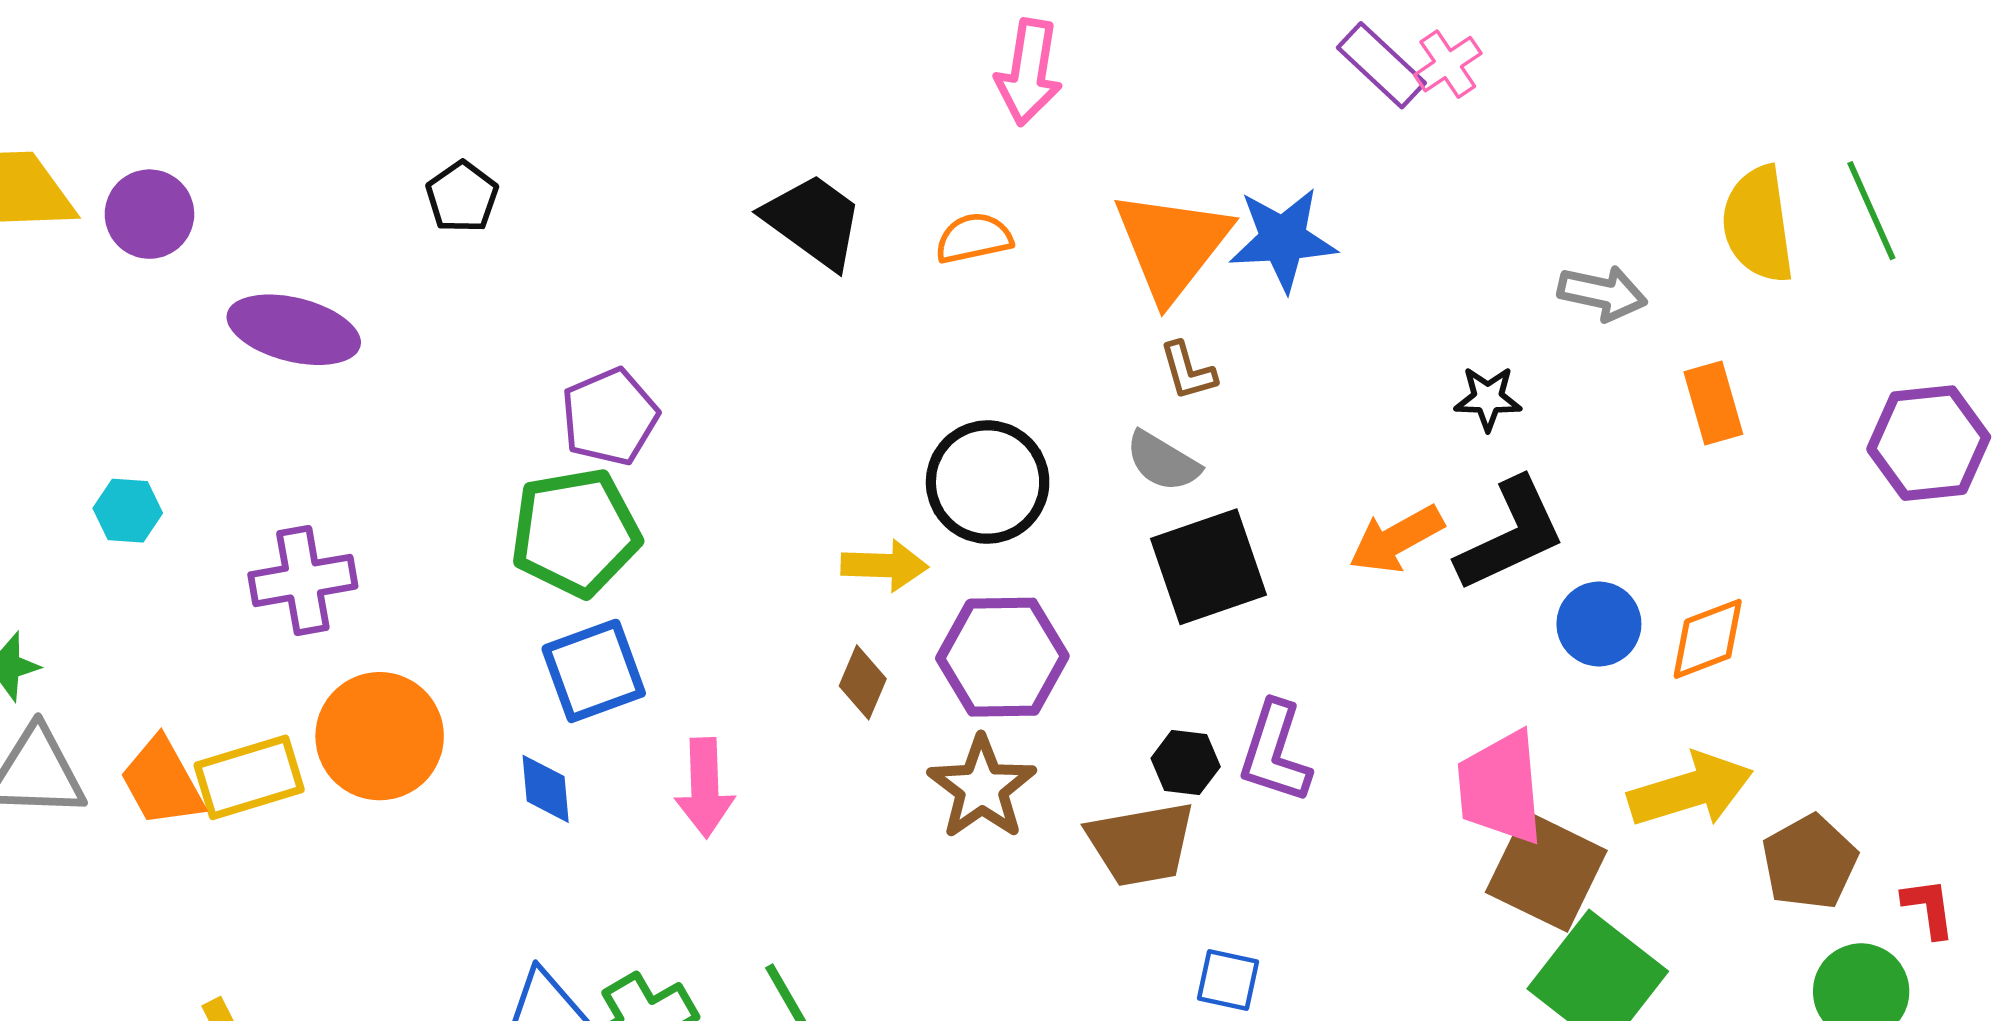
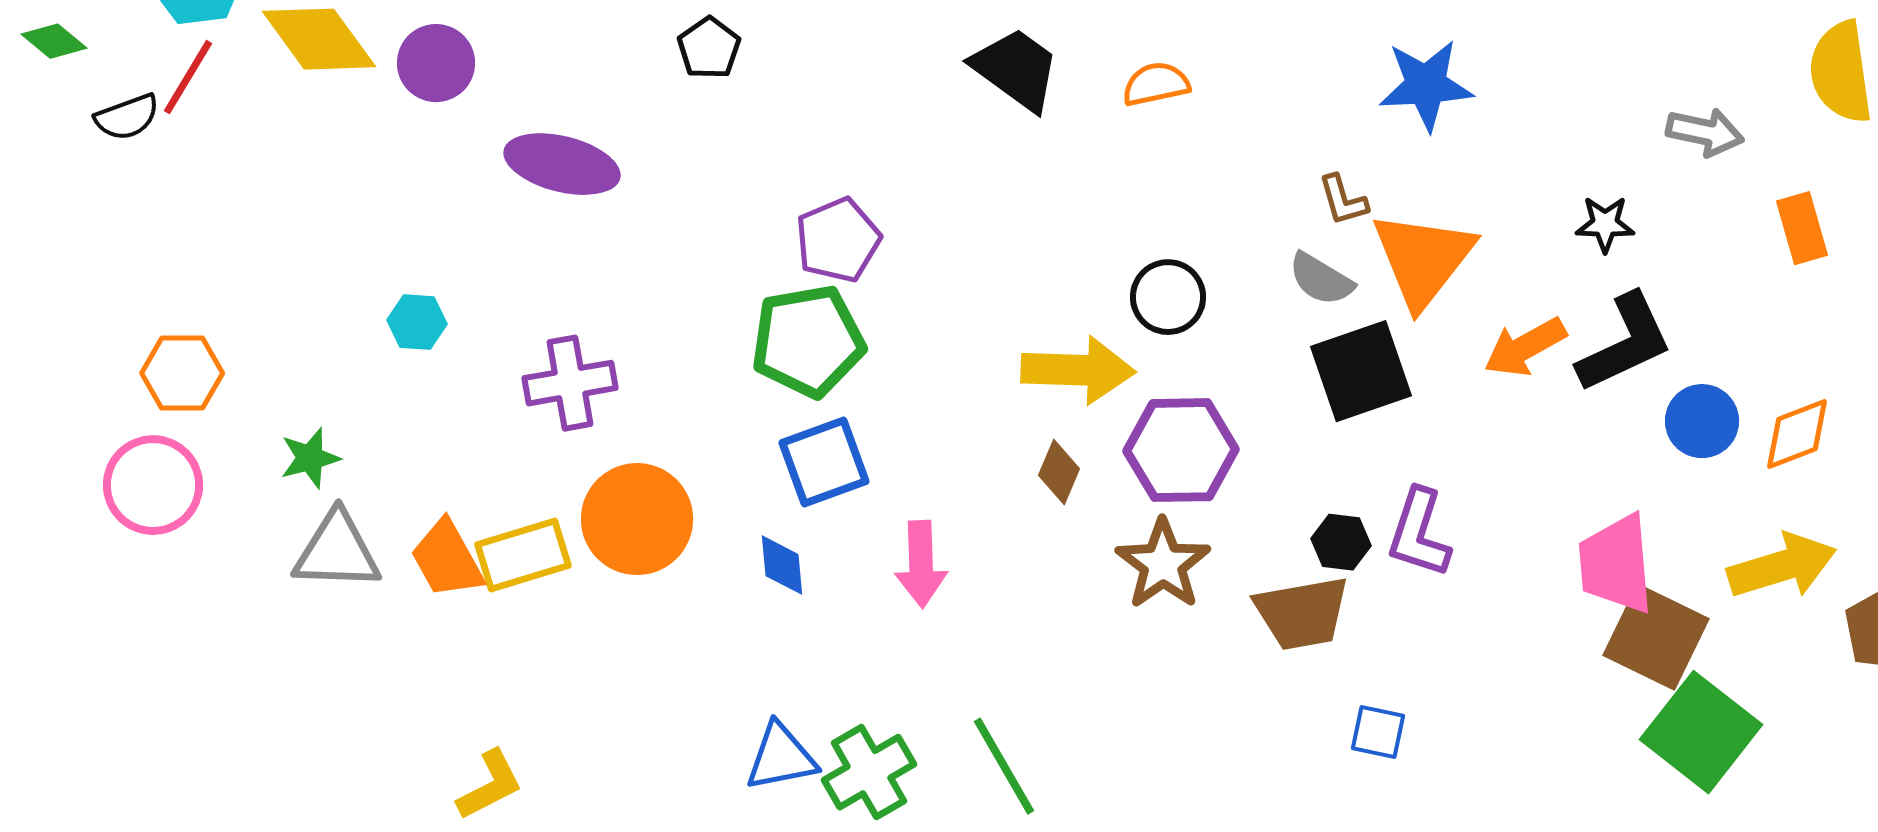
orange triangle: (1172, 245) -> (1423, 259), moved
black circle: (988, 482) -> (1168, 297), size x0.7
yellow arrow: (885, 566) -> (1078, 370), size x1.5

